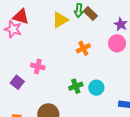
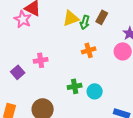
green arrow: (79, 10) -> (85, 22), moved
brown rectangle: (90, 14) -> (102, 17), turned 64
pink cross: (38, 66) -> (41, 60), turned -32

